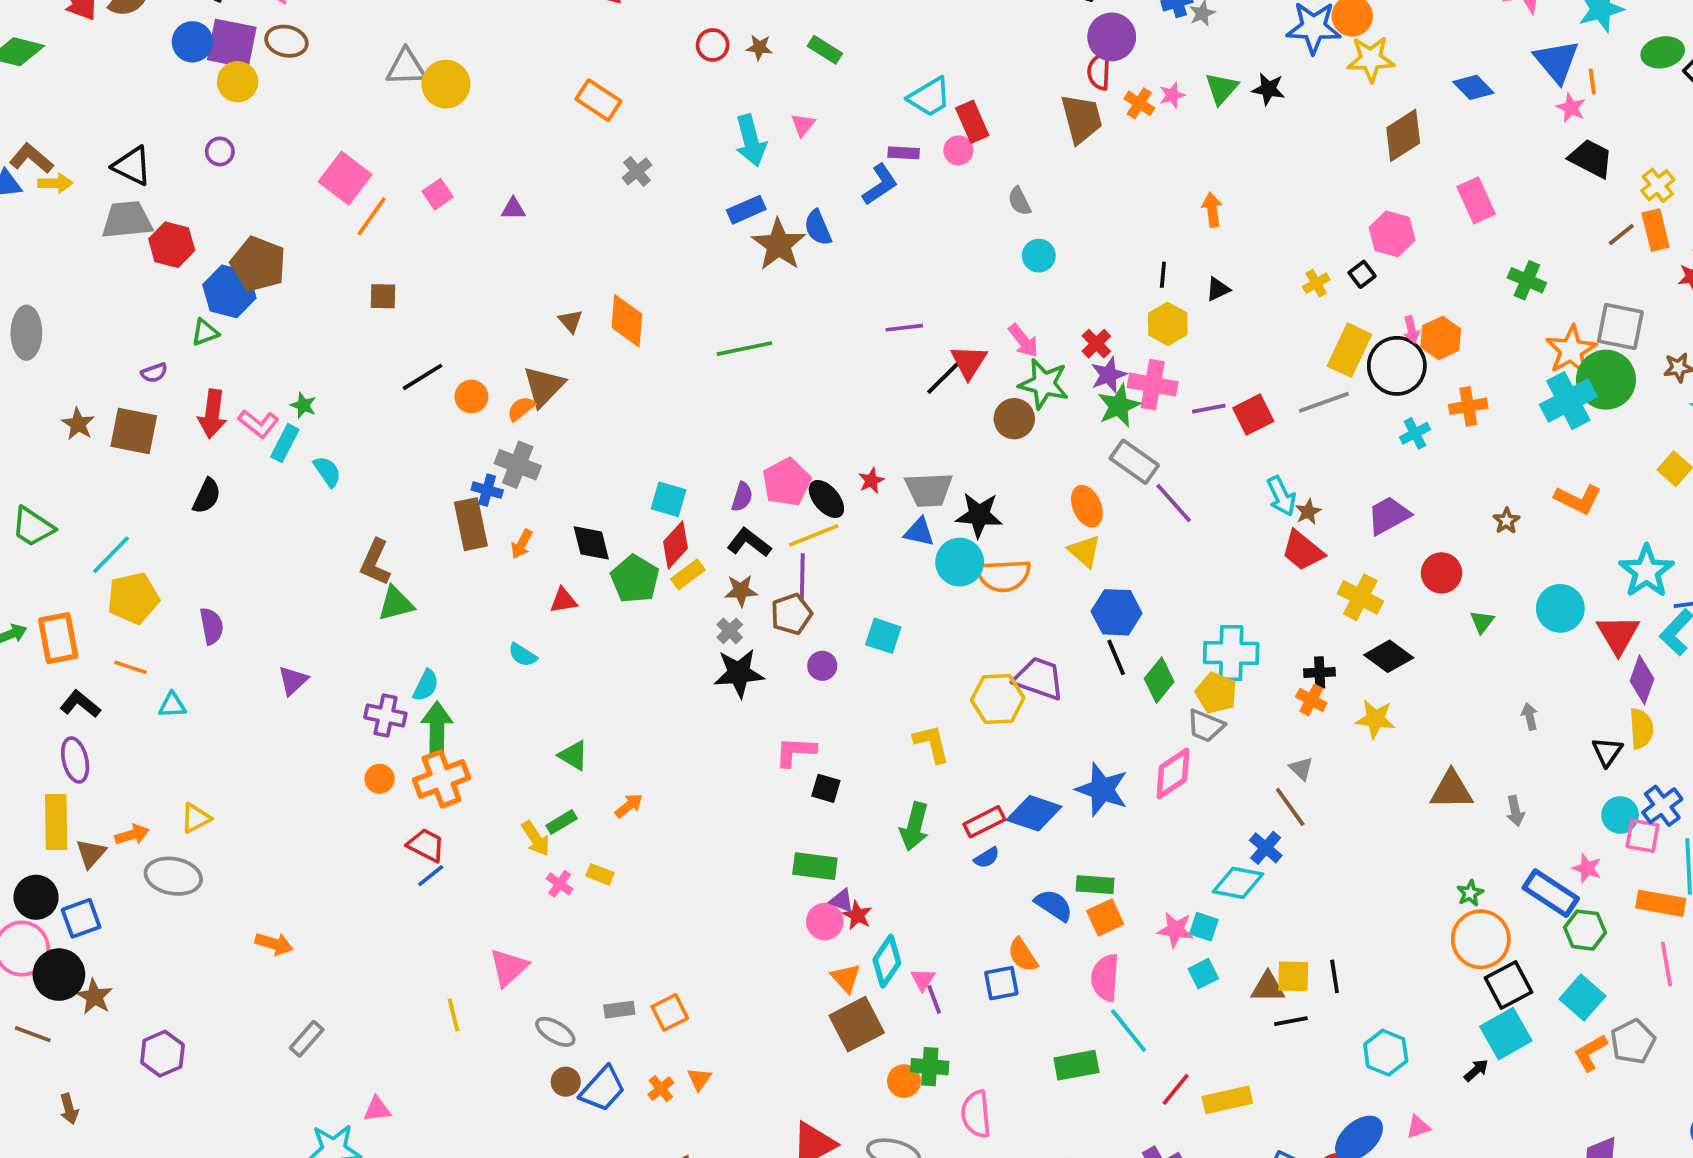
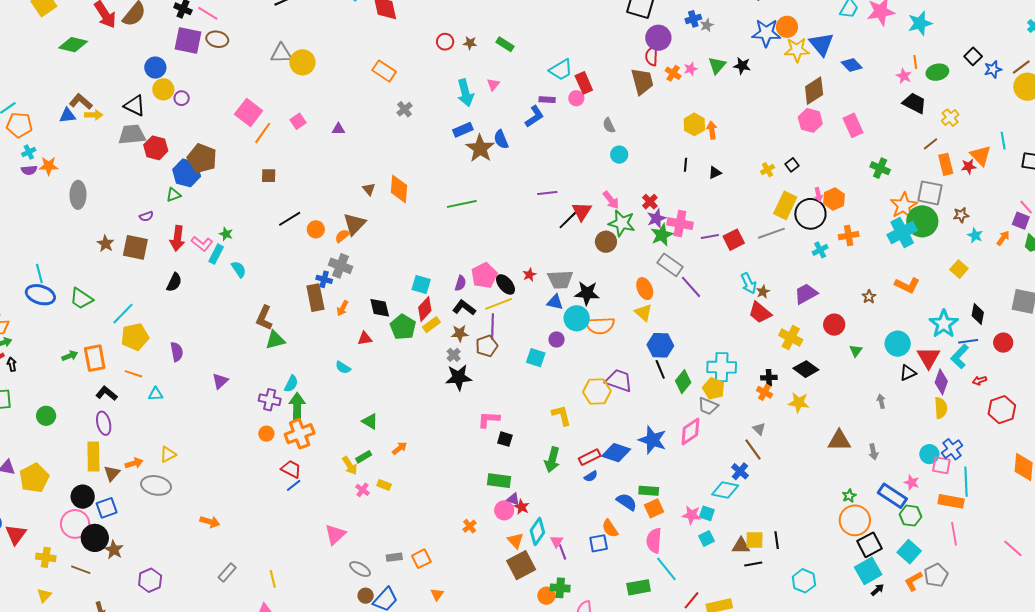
blue circle: (192, 42) -> (155, 68), moved
green ellipse: (1663, 52) -> (937, 72), moved
blue triangle: (1557, 61) -> (821, 44), moved
yellow circle: (238, 82) -> (163, 89), moved
orange rectangle: (1656, 230) -> (946, 164), moved
pink hexagon: (1392, 234) -> (810, 120), moved
yellow hexagon: (1168, 324) -> (694, 124), moved
purple circle: (822, 666) -> (557, 339), moved
black triangle: (1607, 752) -> (908, 373), moved, turned 30
yellow line: (454, 1015) -> (273, 579), moved
black arrow: (1476, 1070) -> (877, 590), moved
orange cross: (661, 1089) -> (470, 526), moved

